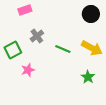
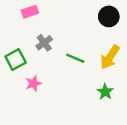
yellow arrow: (92, 48) -> (110, 57), turned 95

